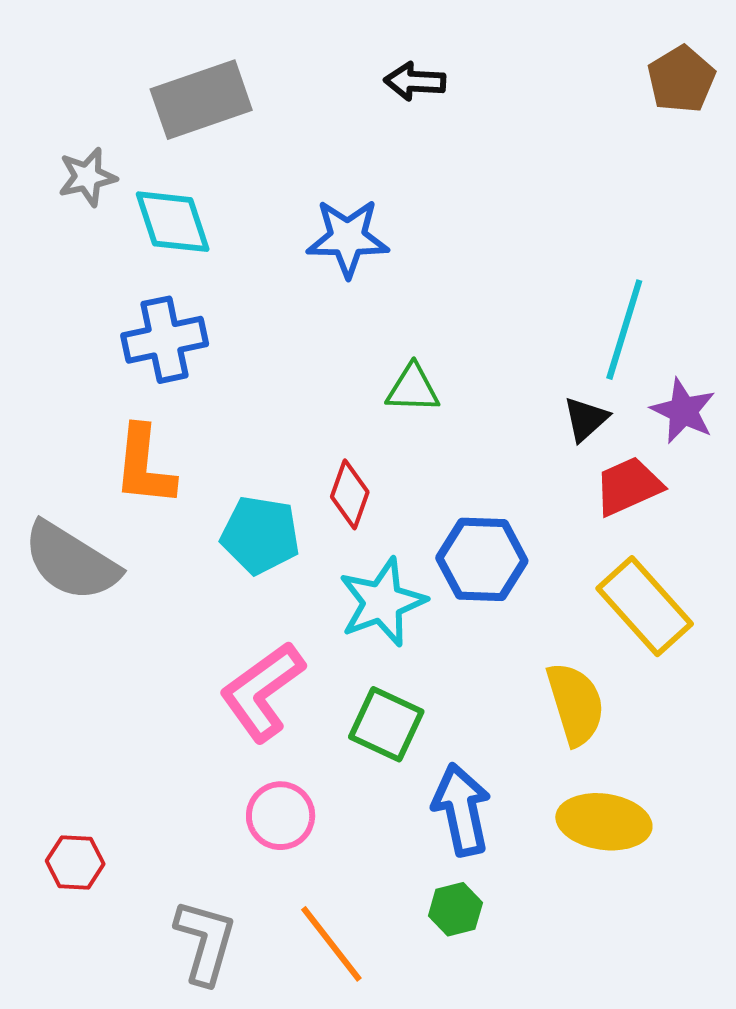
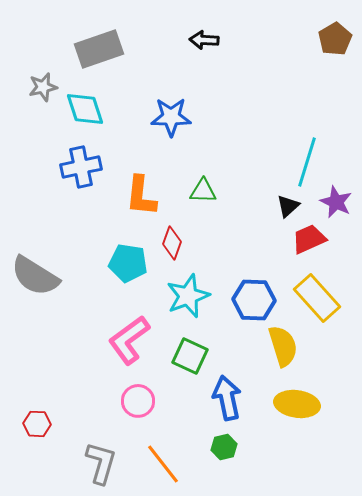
orange L-shape: (144, 466) -> (141, 196), moved
blue hexagon: (482, 559) -> (254, 300), moved

